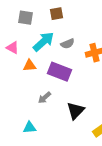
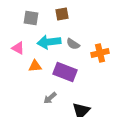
cyan arrow: (44, 42) -> (49, 42), turned -145
gray semicircle: (68, 44) -> (73, 44), turned 56

